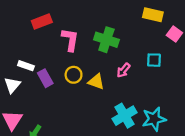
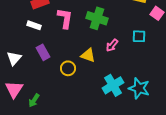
white rectangle: (26, 66) -> (34, 25), moved
yellow circle: (74, 75) -> (68, 68), moved
cyan star: (154, 119) -> (139, 88), turned 30

